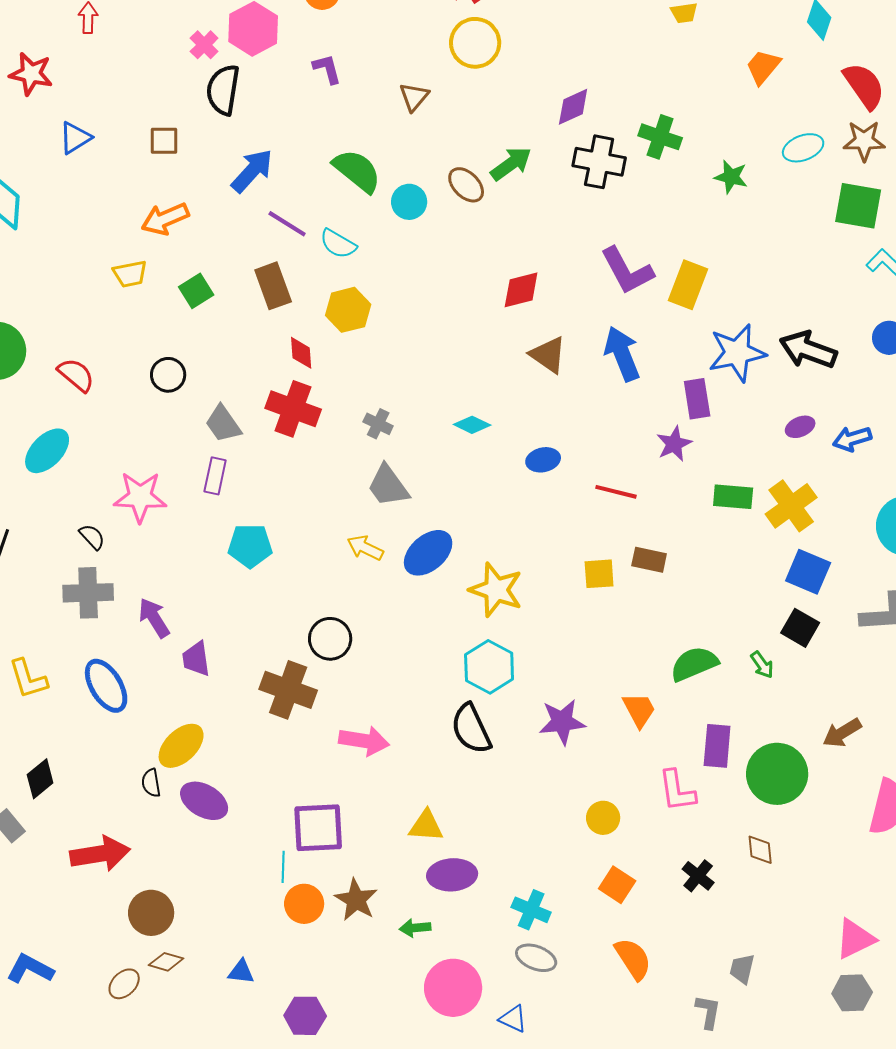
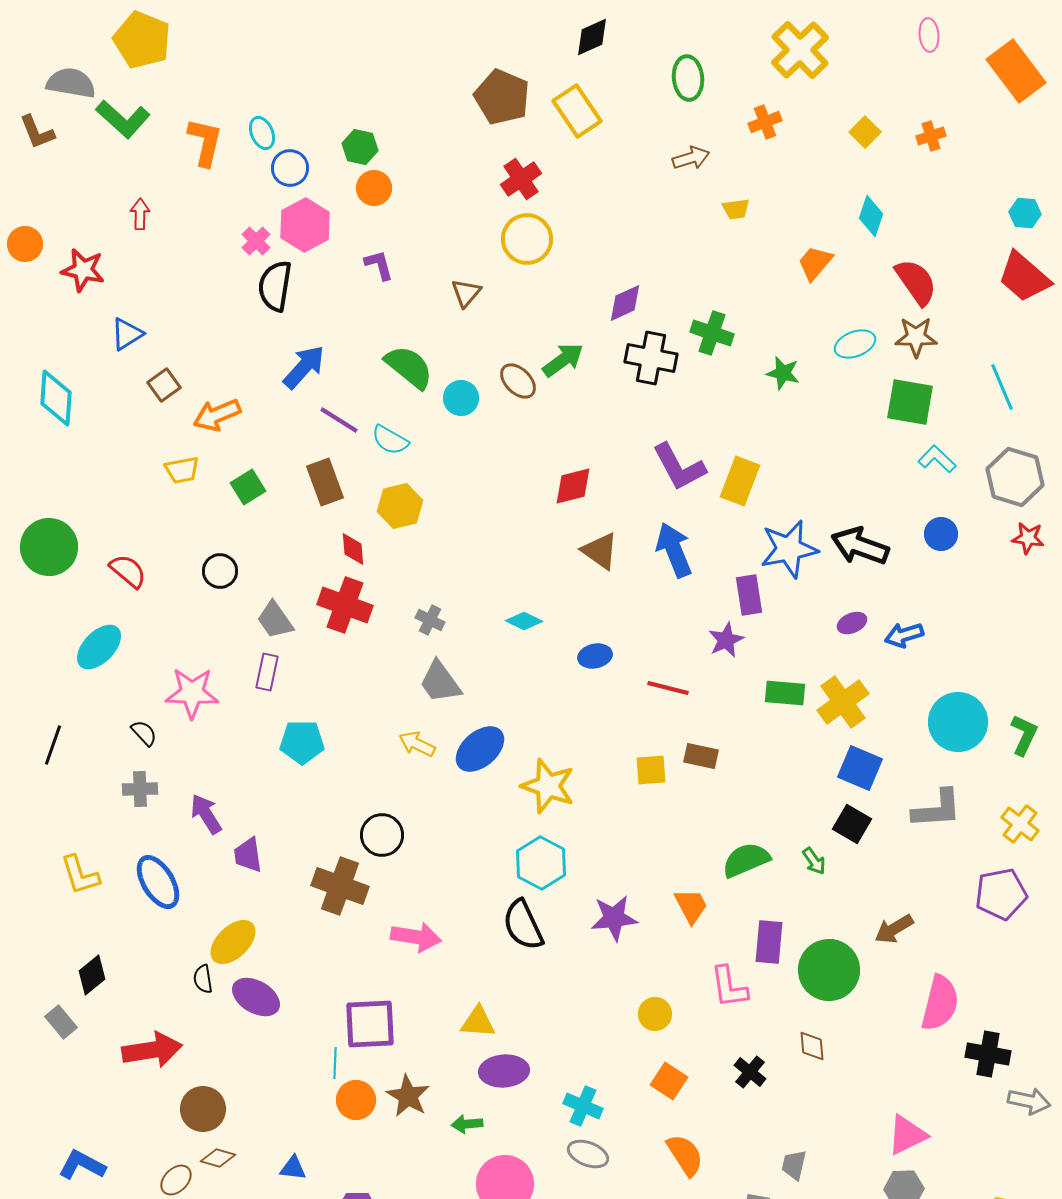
brown square: (164, 141) -> (164, 385), moved, turned -36
gray cross: (88, 593) -> (140, 789), size x0.7

